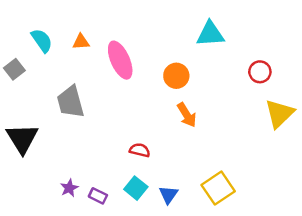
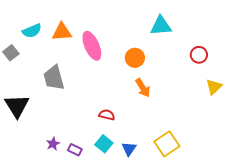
cyan semicircle: (42, 40) -> (32, 31), turned 102
orange triangle: (81, 42) -> (62, 32), size x1.5
yellow triangle: (279, 114) -> (214, 87), size x0.7

